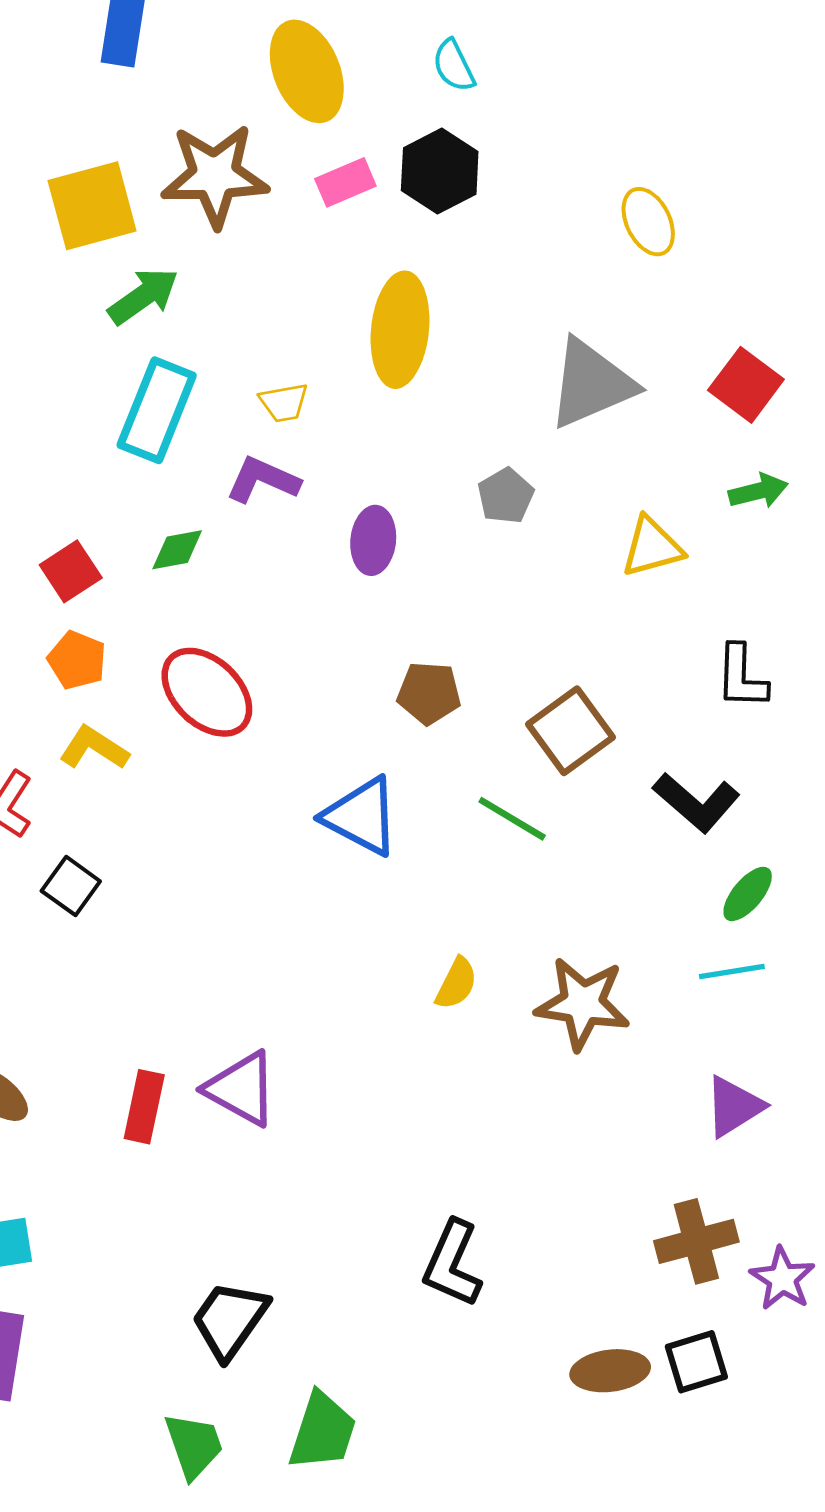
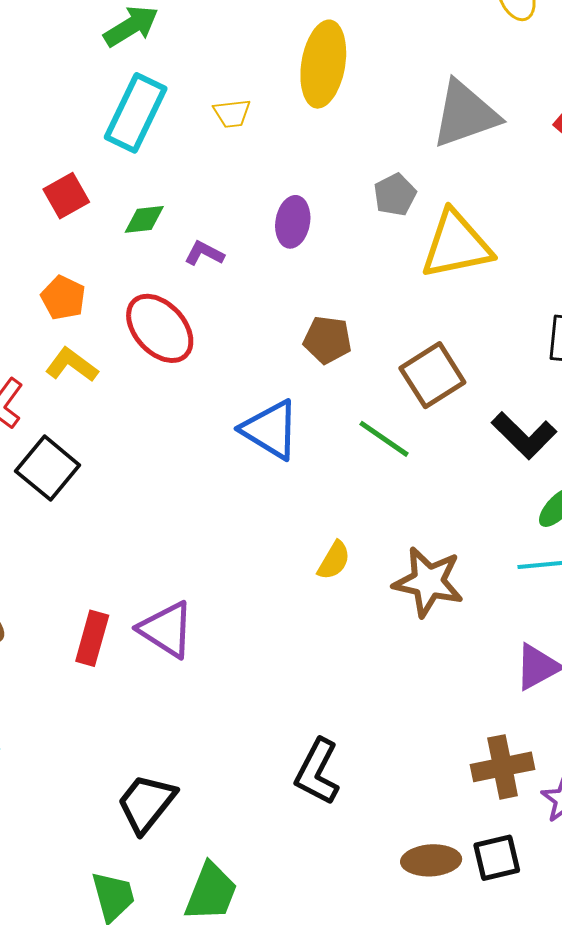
purple L-shape: (263, 480) -> (204, 253), moved, size x0.7
yellow triangle: (652, 547) -> (456, 245), moved, size x1.5
red square: (71, 571) -> (66, 196), moved
black square: (71, 886) -> (48, 468), size x1.4

